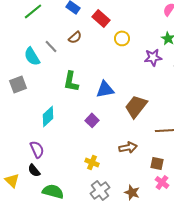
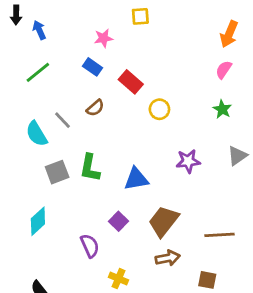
purple star: (153, 57) -> (188, 161), moved
gray square: (18, 84) -> (57, 172), moved
brown trapezoid: (136, 106) -> (164, 221), moved
cyan diamond: (48, 116) -> (38, 221), moved
purple semicircle: (37, 149) -> (90, 246), moved

